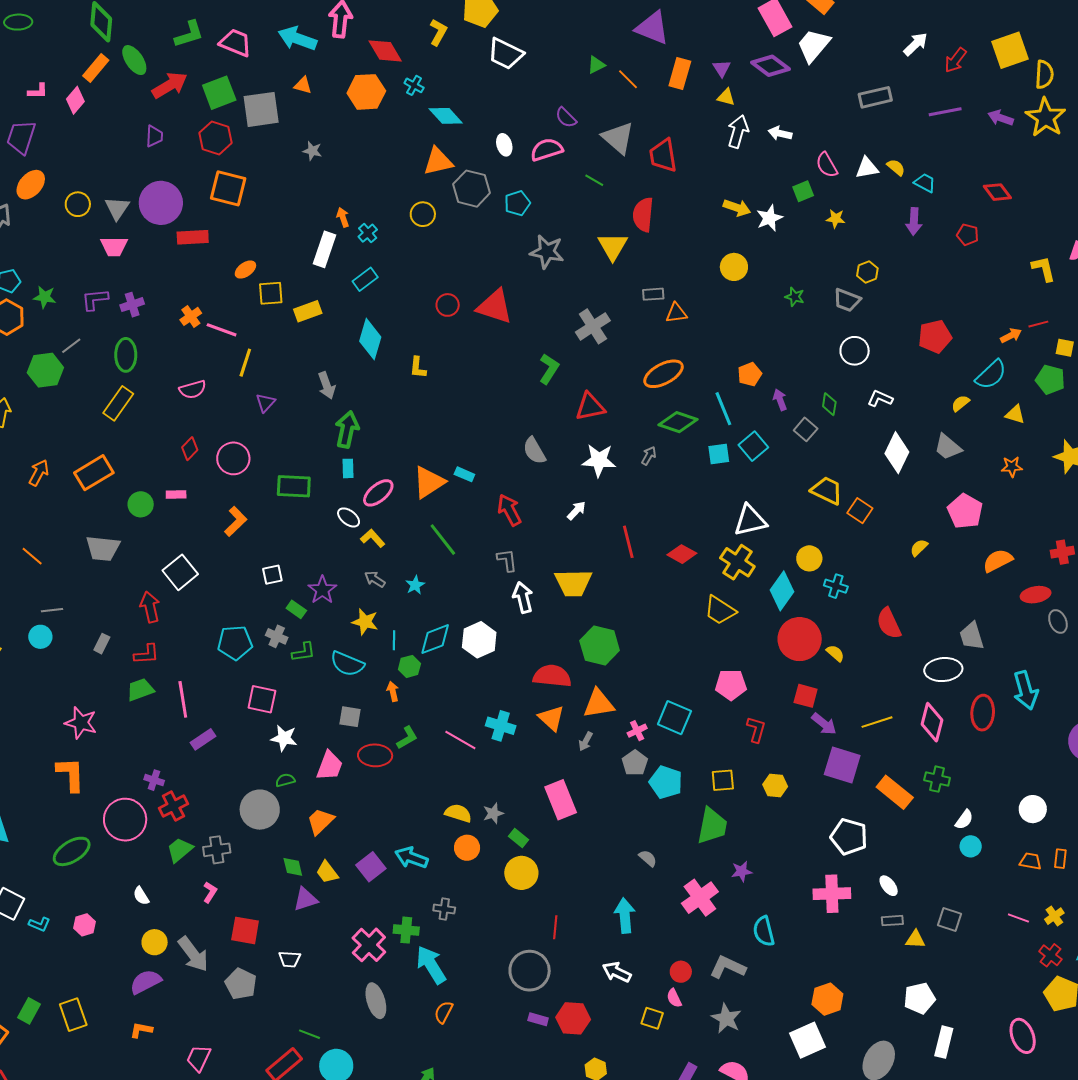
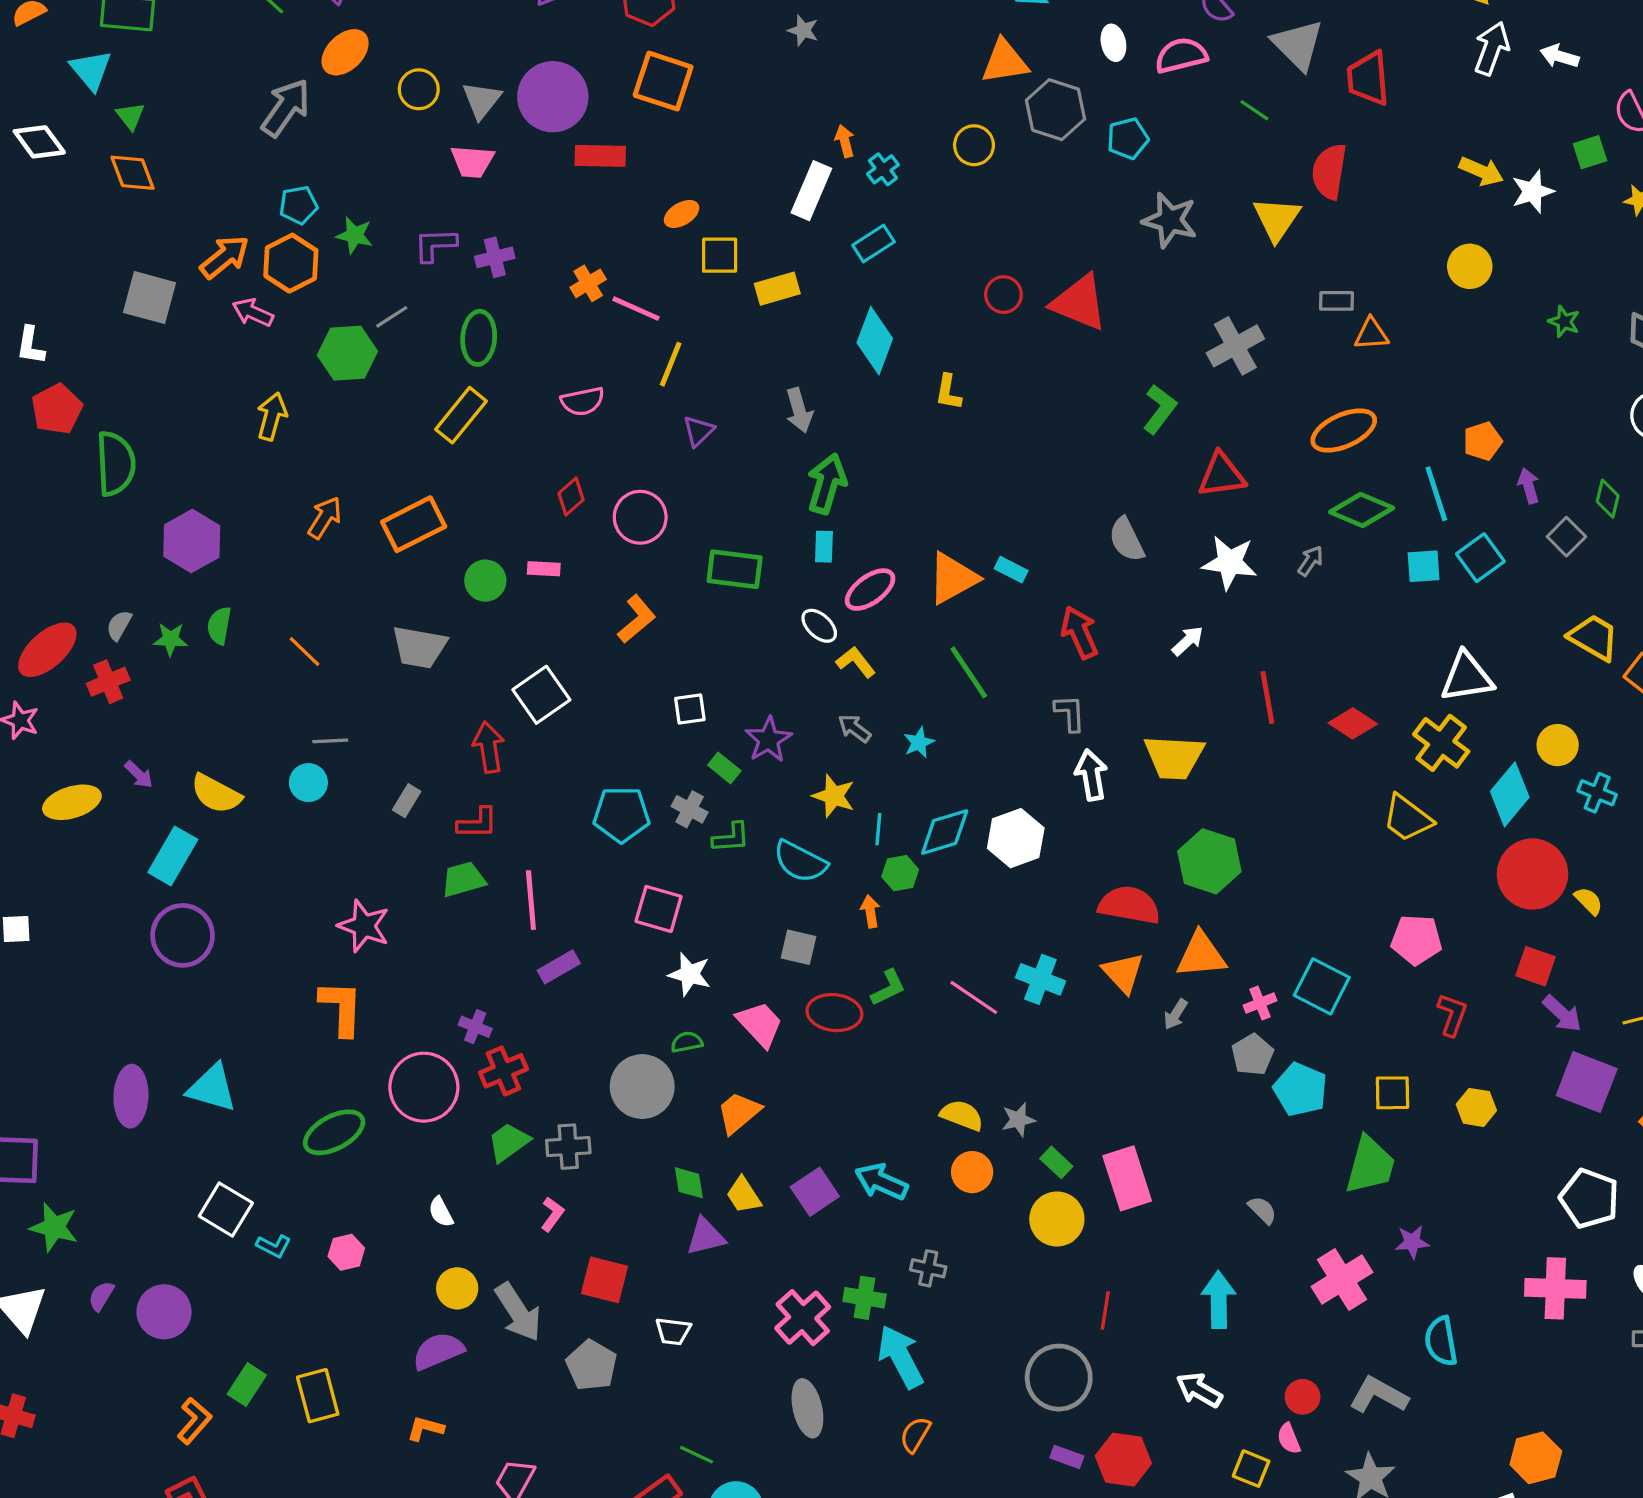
pink trapezoid: (330, 766) -> (760, 1024), turned -68
pink rectangle: (561, 800) -> (1127, 1178), moved

